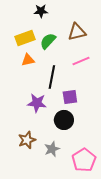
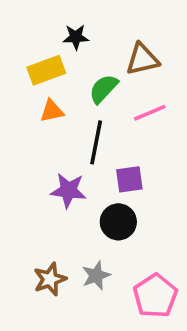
black star: (41, 11) -> (76, 37), moved
green semicircle: (48, 41) -> (104, 89), moved
brown star: (27, 140) -> (50, 279), moved

